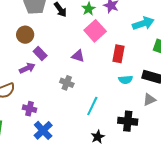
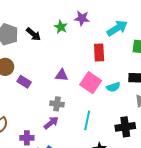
pink square: (95, 31) -> (91, 83), moved
red rectangle: (119, 54) -> (99, 52), moved
purple arrow: (27, 68) -> (51, 123), moved

